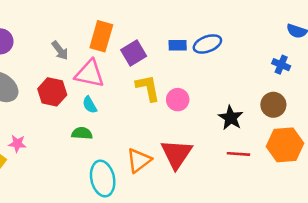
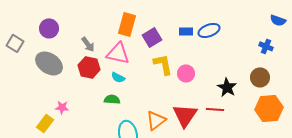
gray arrow: (60, 50) -> (88, 44), moved
cyan semicircle: (90, 105) -> (118, 77), turned -32
red line: (238, 154) -> (215, 109), moved

